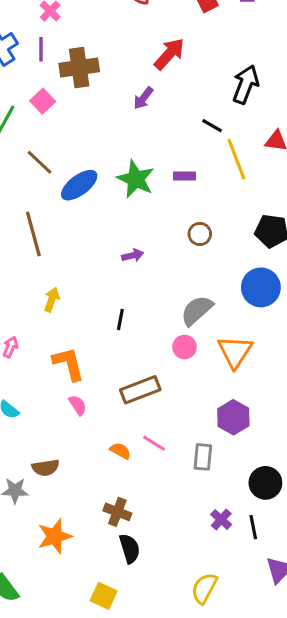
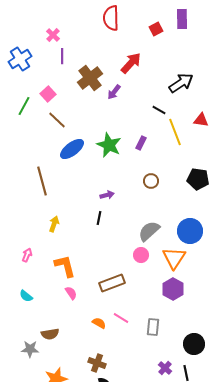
purple line: (41, 49) -> (62, 56), moved
brown cross: (79, 68) -> (90, 78), moved, turned -30
black arrow: (246, 84) -> (181, 83), turned 35
brown line: (39, 162) -> (57, 120), moved
purple rectangle: (185, 176) -> (141, 143), turned -64
blue circle: (261, 287) -> (190, 231), moved
black line: (120, 320) -> (99, 218), moved
purple hexagon: (233, 417) -> (173, 289), moved

